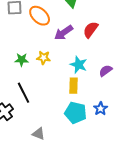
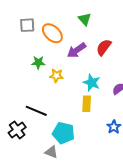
green star: (22, 60) -> (38, 62), moved
black line: (24, 93) -> (36, 111), turned -40
cyan pentagon: (76, 113) -> (63, 133), moved

